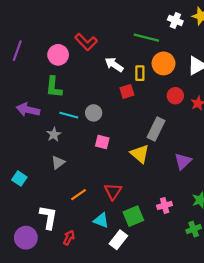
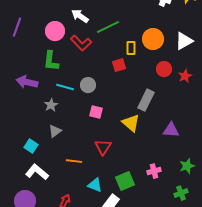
green line: (146, 38) -> (108, 27), moved, turned -40
red L-shape: (86, 42) -> (81, 43), moved
white arrow: (114, 65) -> (80, 16), moved
purple triangle: (183, 161) -> (171, 130), turned 48
cyan square: (19, 179) -> (31, 146), moved
red triangle: (113, 191) -> (103, 147), moved
orange line: (79, 195) -> (74, 161), turned 42
white L-shape: (48, 217) -> (37, 172), moved, turned -60

